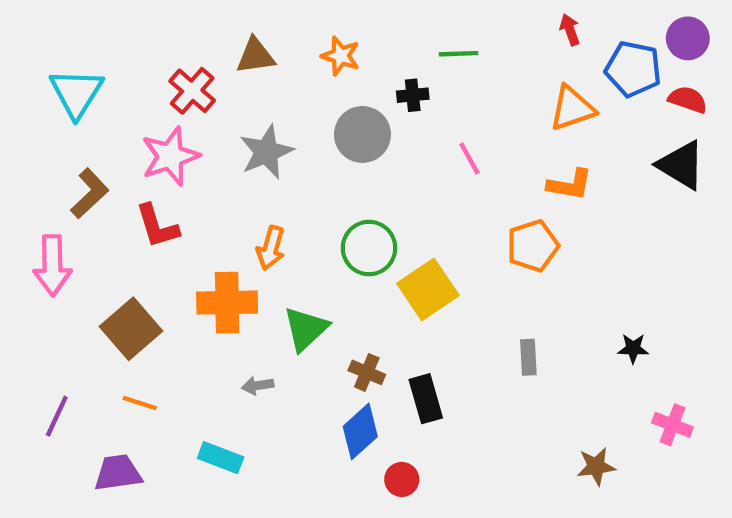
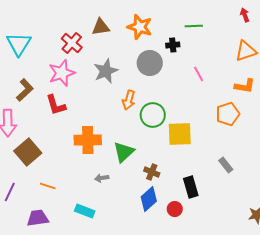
orange star: (341, 56) -> (140, 27), size x1.4
orange arrow: (271, 248) -> (129, 100), moved
yellow square: (428, 289) -> (180, 134), turned 32
brown square: (131, 329) -> (28, 152), moved
gray rectangle: (528, 357) -> (226, 165), turned -35
black rectangle: (426, 399) -> (191, 187), moved
red circle: (402, 479) -> (175, 209), moved

